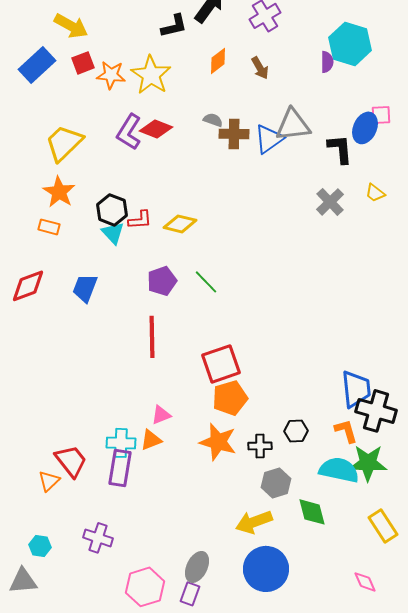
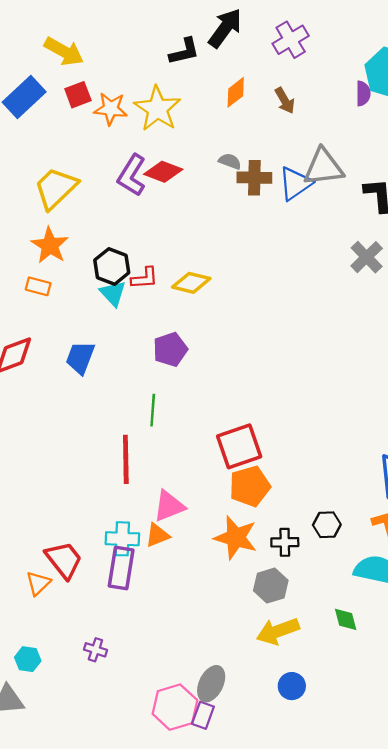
green line: (206, 282) -> (153, 410), moved, turned 48
red line: (152, 337) -> (126, 459), moved
pink triangle: (161, 415) -> (169, 506), size x1.4
gray hexagon: (276, 483) -> (271, 586), moved
green diamond: (312, 512) -> (346, 619), size x0.7
purple cross: (98, 538) -> (95, 650), size x0.7
blue circle: (266, 569) -> (292, 686), size x0.5
pink hexagon: (145, 587) -> (175, 707), moved

